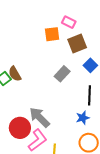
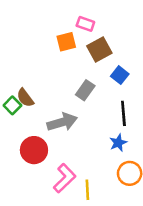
gray arrow: (39, 117) -> (62, 122), moved, turned 125
red circle: (20, 128) -> (34, 150), moved

